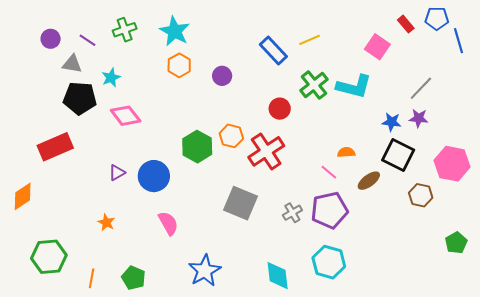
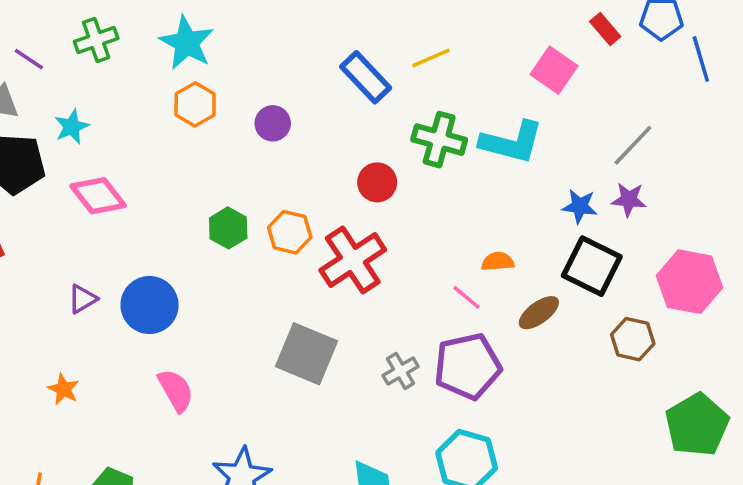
green cross: (314, 85) -> (439, 140), turned -36
green hexagon: (197, 147) -> (228, 228), moved, size x0.7
green pentagon: (456, 243) -> (697, 425), size x1.6

